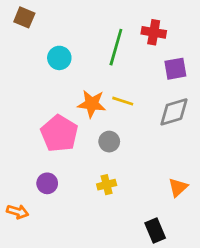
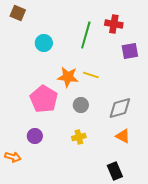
gray diamond: (174, 112) -> (120, 108), moved
orange triangle: (178, 187) -> (123, 136), moved, turned -49

